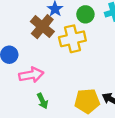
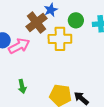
pink arrow: (31, 75) -> (19, 46), moved, turned -30

